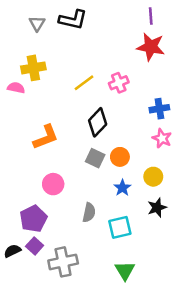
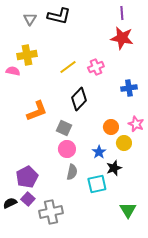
pink star: (162, 138) -> (136, 124), moved
orange circle: (120, 157) -> (111, 127), moved
gray square: (95, 158) -> (64, 128), moved
pink circle: (53, 184) -> (67, 149), moved
black star: (157, 208) -> (114, 168), moved
green triangle: (125, 271) -> (128, 210), moved

